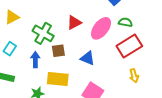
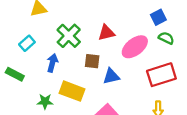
green semicircle: (125, 22) -> (166, 38), moved
brown square: (58, 51) -> (92, 61), moved
blue triangle: (88, 58) -> (111, 76), turned -49

